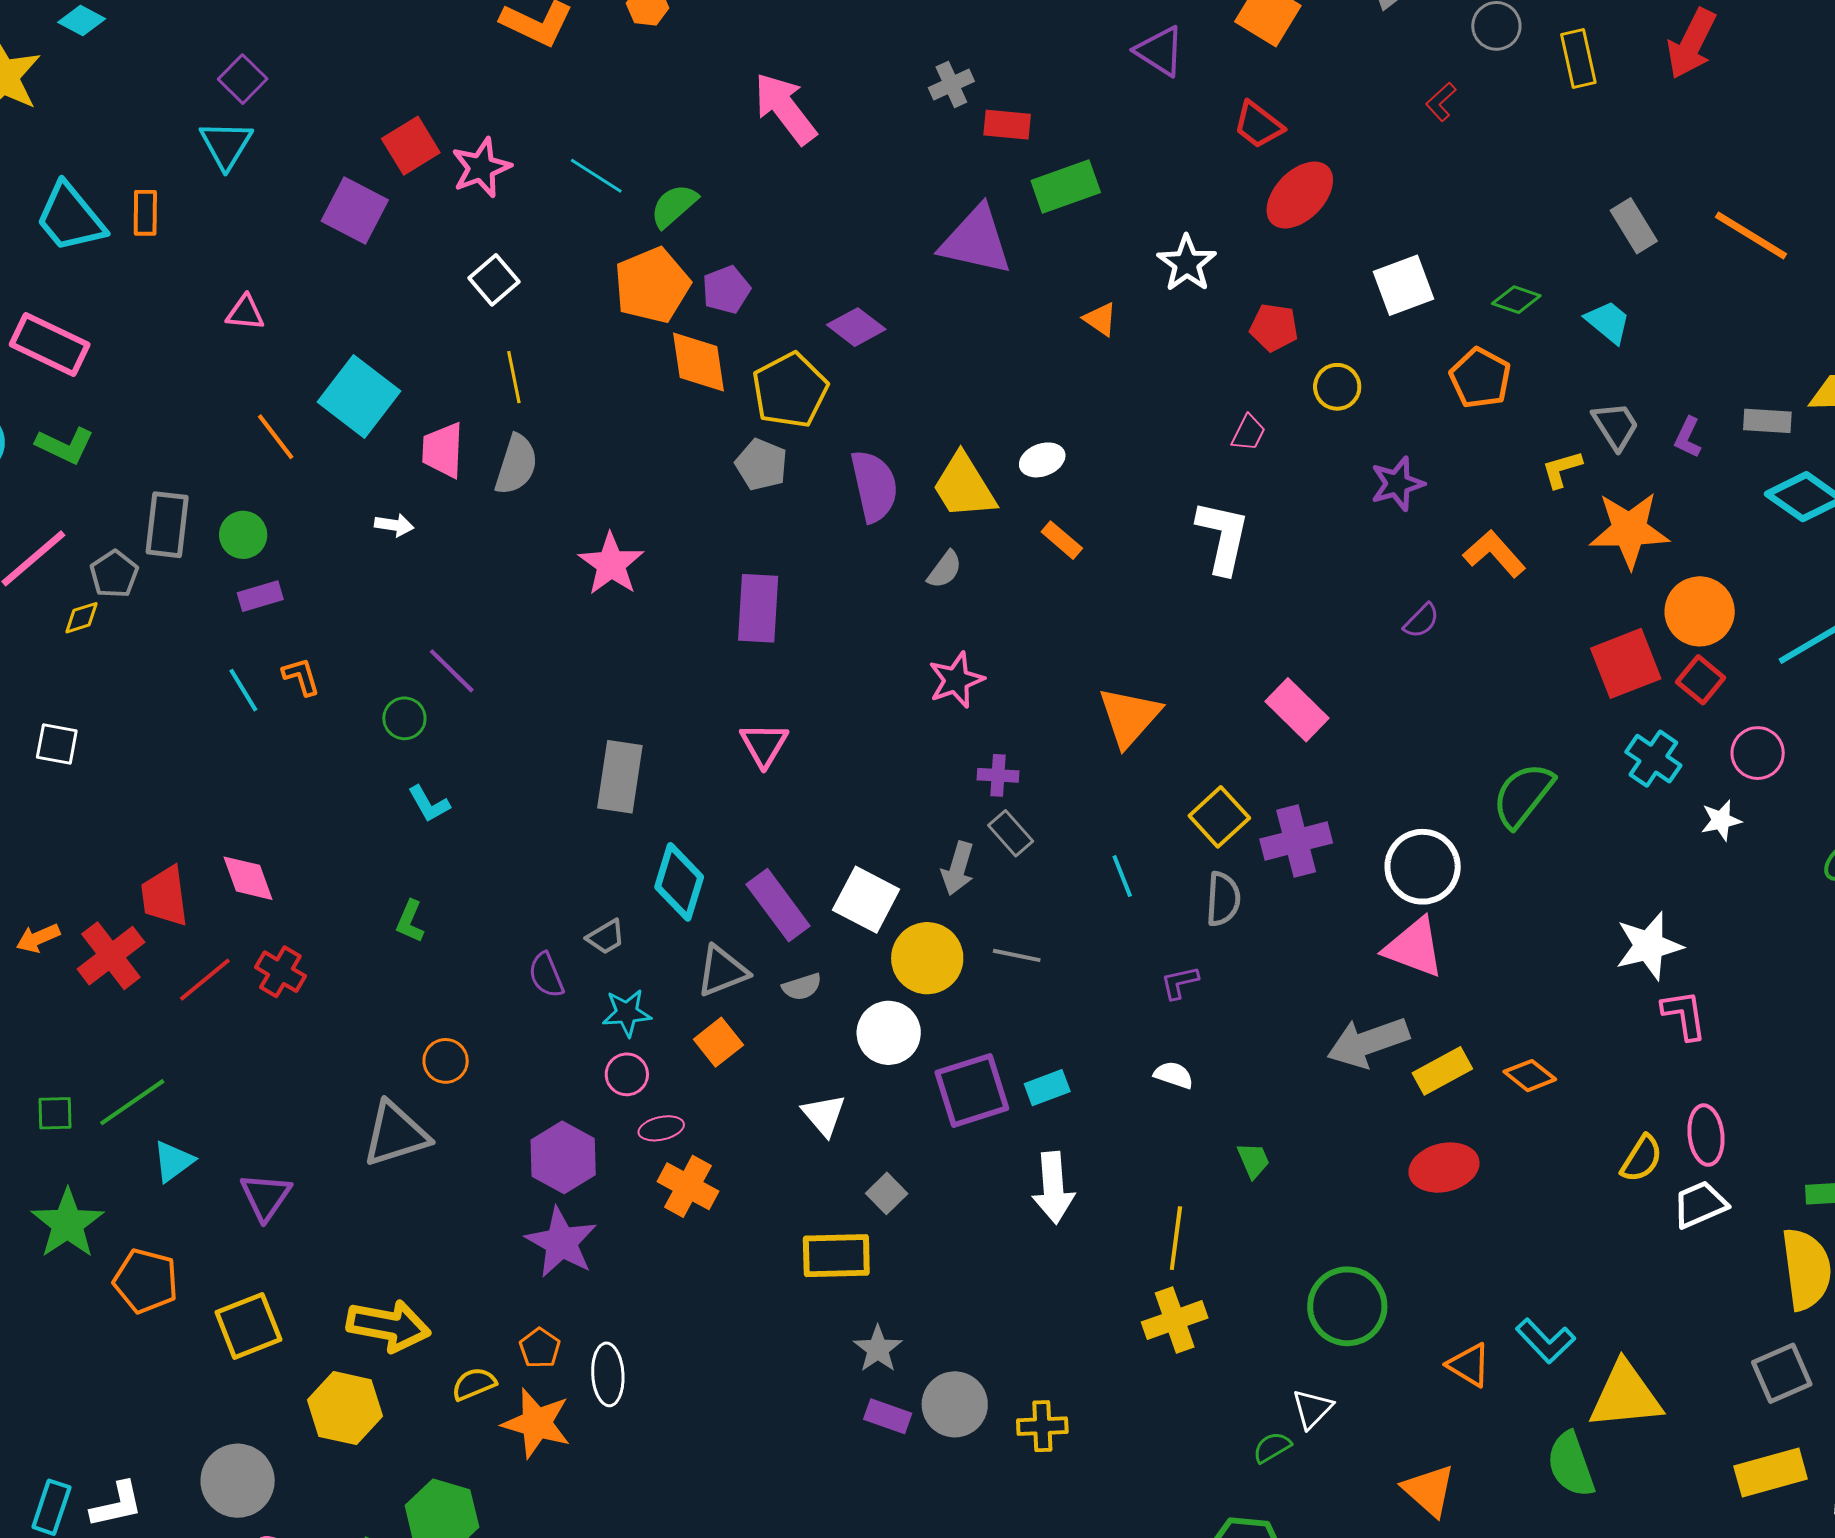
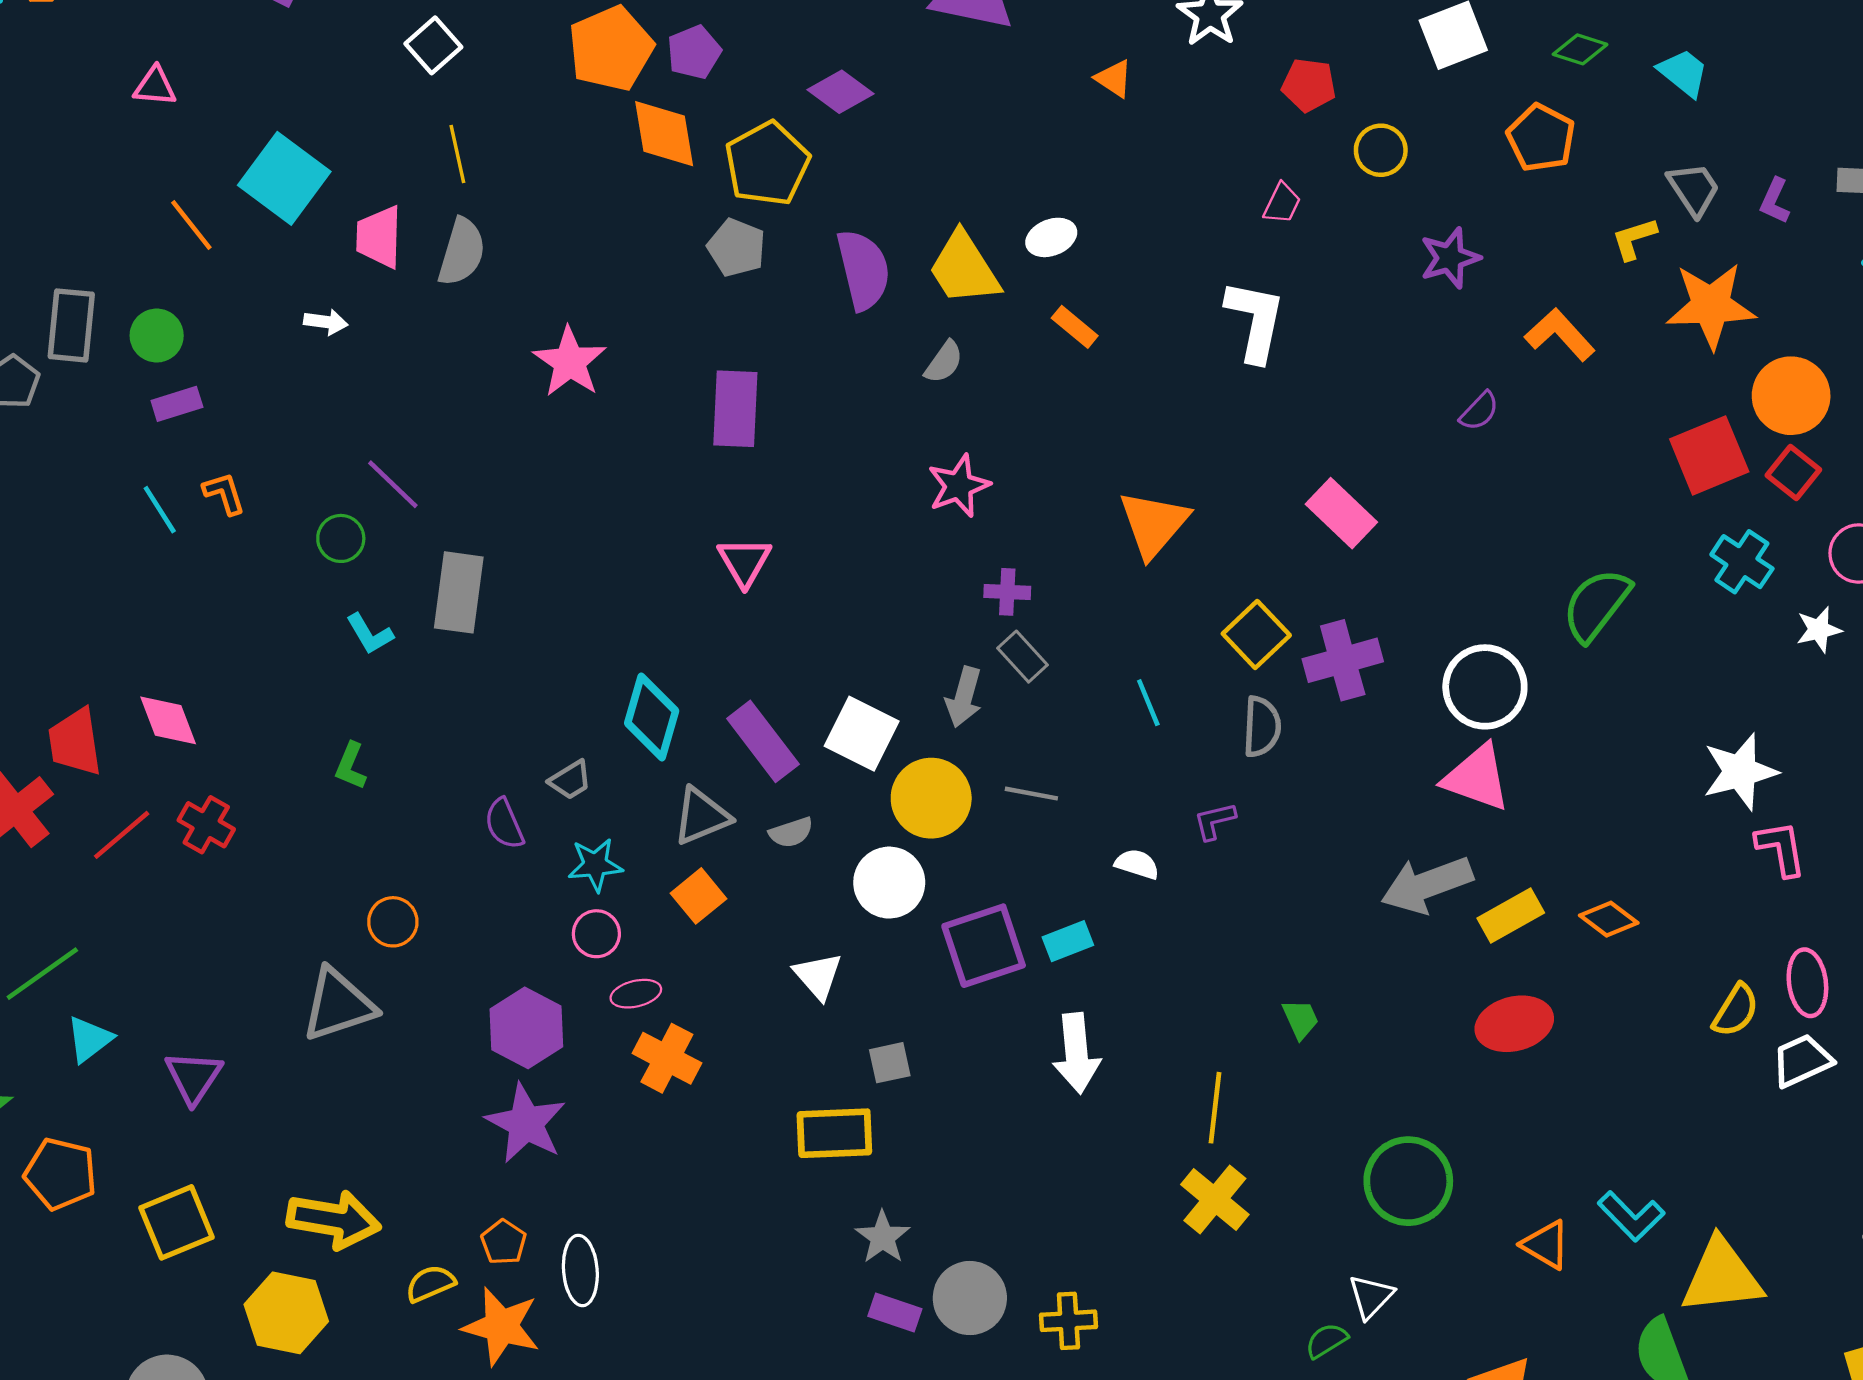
gray rectangle: (620, 777) -> (459, 592), moved
white semicircle: (1174, 1075) -> (1137, 864), moved
gray square: (887, 1193) -> (890, 1063), turned 33
yellow cross: (1175, 1320) -> (1215, 1199), turned -30

